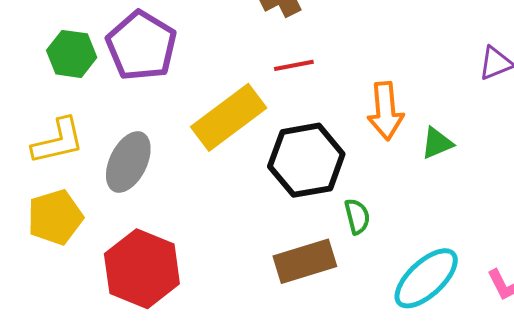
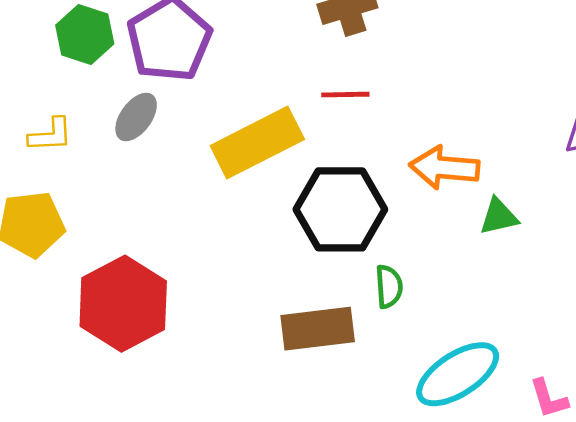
orange arrow: (386, 111) -> (444, 168), turned 90
yellow L-shape: (58, 141) -> (50, 135), size x0.7
gray ellipse: (128, 162) -> (136, 117), moved, size x0.7

